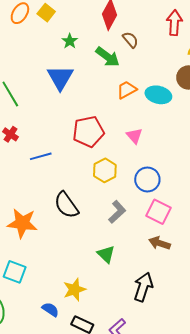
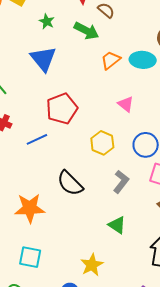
red pentagon: (88, 132) -> (62, 109), moved

